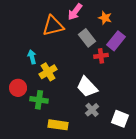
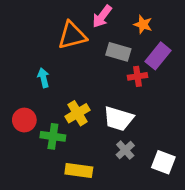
gray rectangle: (87, 38) -> (118, 52), turned -36
yellow cross: (48, 72) -> (77, 113), moved
white trapezoid: (87, 87) -> (118, 119), turned -30

